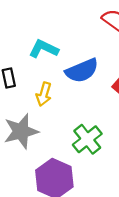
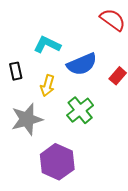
green cross: (87, 139) -> (80, 110), moved

